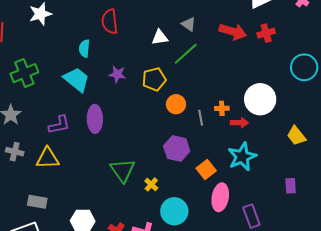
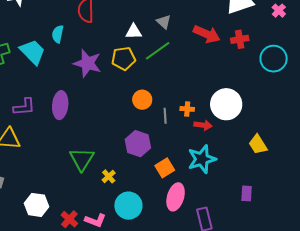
cyan circle: (304, 67) -> (274, 59), moved
purple star: (117, 74) -> (87, 63), size x1.6
yellow pentagon: (154, 79) -> (124, 59), moved
cyan trapezoid: (77, 80) -> (33, 52), moved

